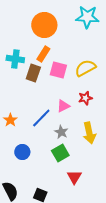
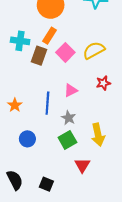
pink square: (58, 70) -> (65, 52), turned 30
red star: (85, 98) -> (103, 83), moved
blue line: (41, 118) -> (47, 103), turned -40
yellow arrow: (89, 133) -> (98, 135), moved

